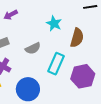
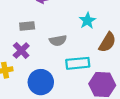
cyan rectangle: (56, 64) -> (78, 63), turned 45

